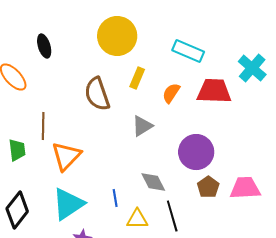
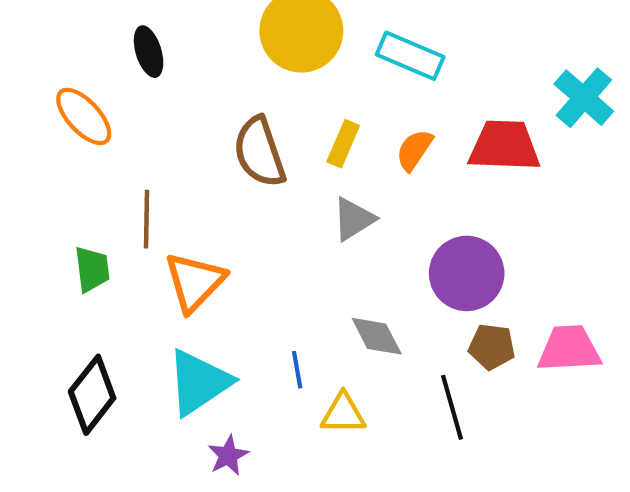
cyan rectangle: (188, 51) -> (410, 56), moved
yellow rectangle: (137, 78) -> (343, 144), moved
brown pentagon: (208, 187) -> (492, 347), turned -30
black line: (172, 216) -> (452, 407), moved

